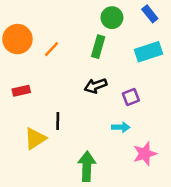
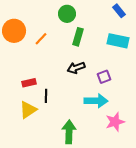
green circle: (112, 18) -> (67, 14), moved
cyan rectangle: (149, 52) -> (118, 41), turned 30
red rectangle: (21, 91) -> (29, 83), moved
cyan arrow: (121, 127) -> (96, 101), size x1.6

